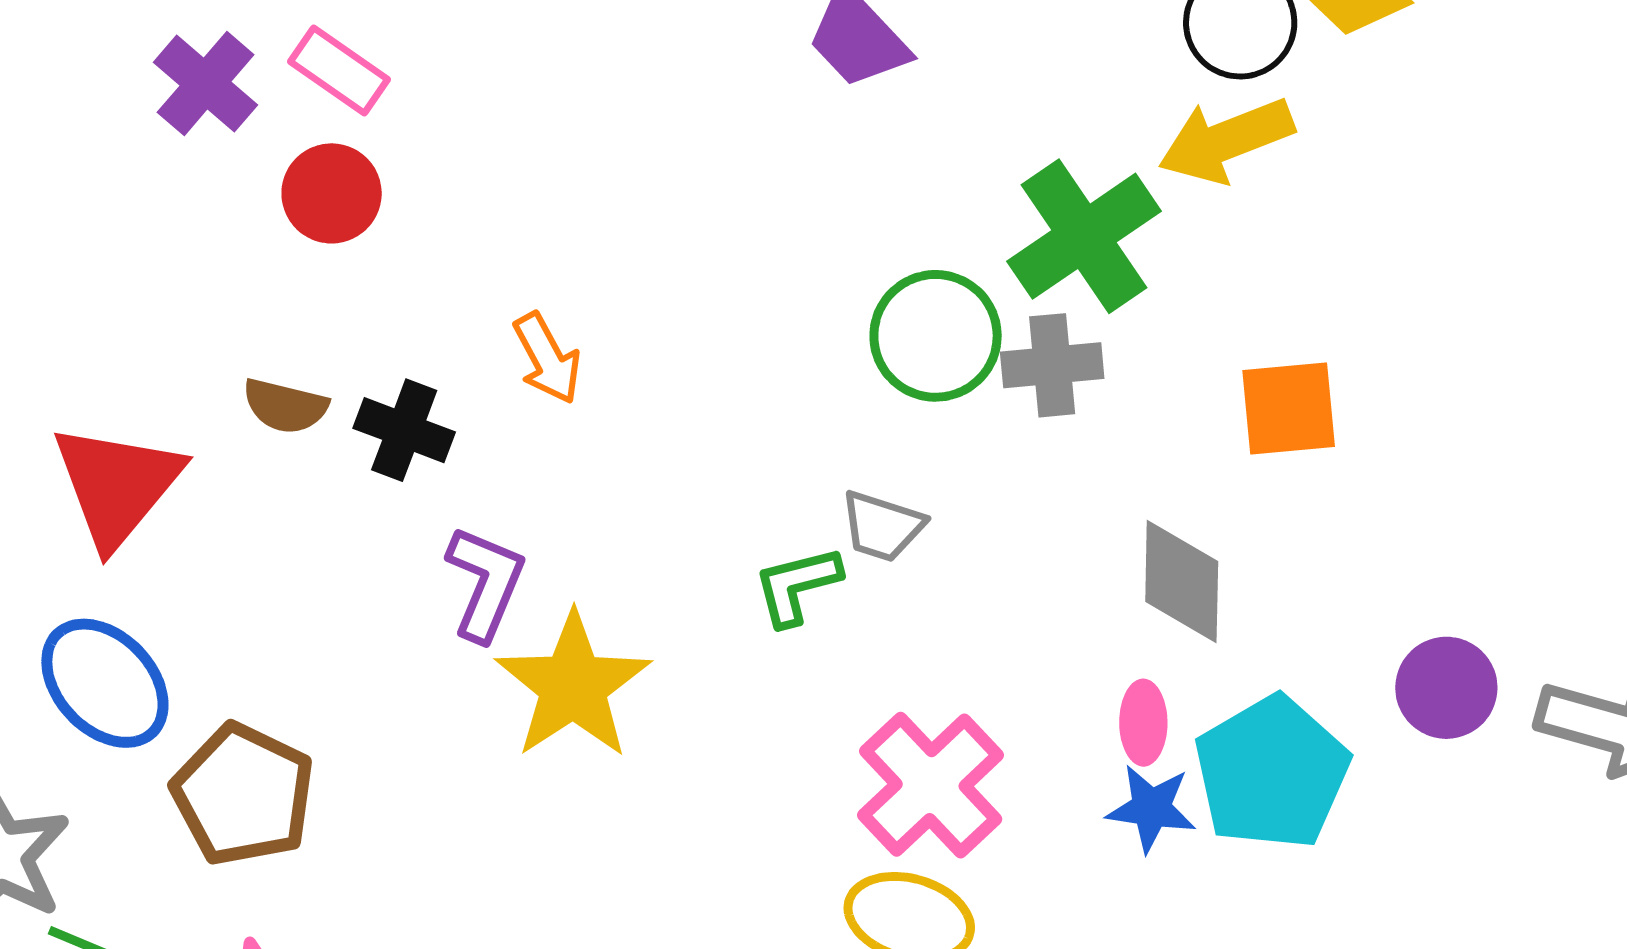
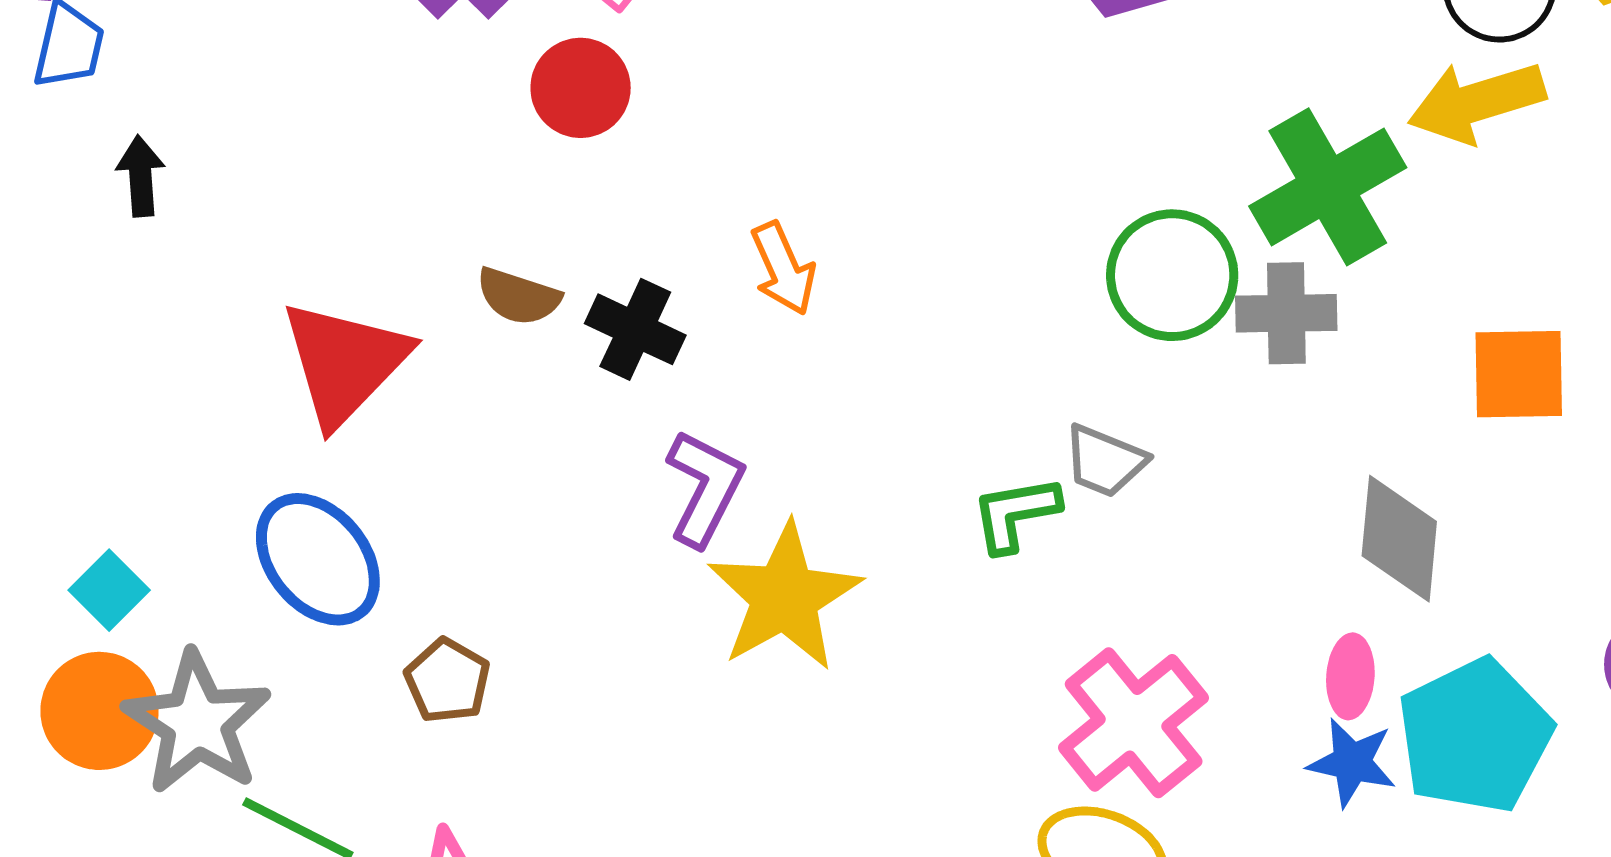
brown pentagon: (243, 795) -> (447, 681), size x0.6

